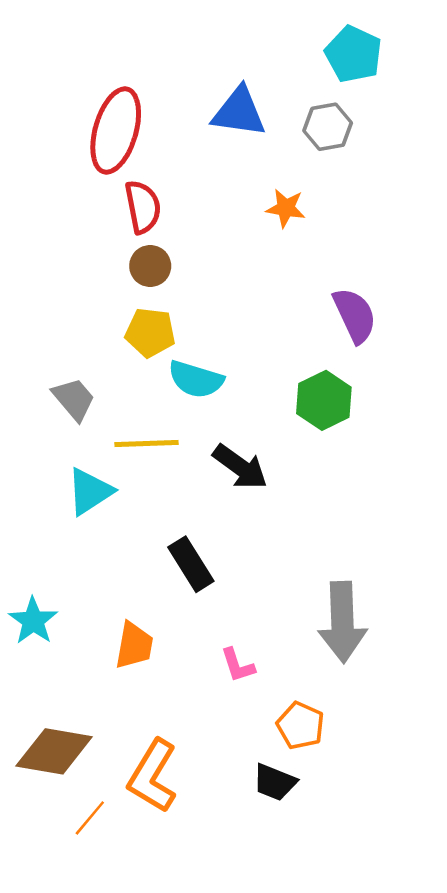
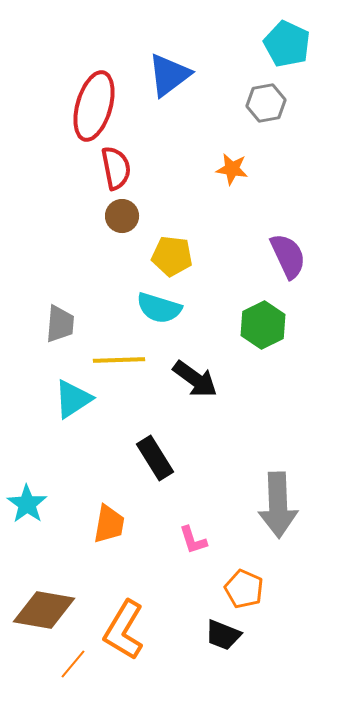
blue triangle: (239, 112) -> (169, 75), moved, turned -45
yellow pentagon: (150, 333) -> (172, 256), moved
gray trapezoid: (74, 399) -> (60, 324), turned 45

